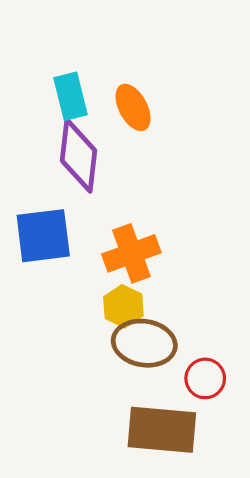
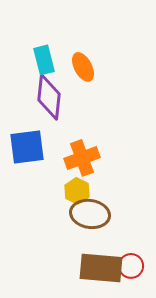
red circle: (205, 378) -> (131, 266), moved

